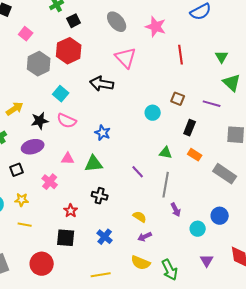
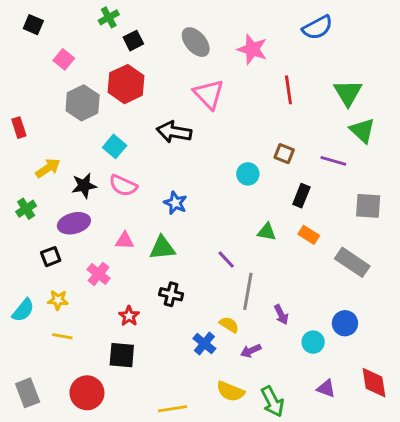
green triangle: (222, 57) -> (348, 93), size x1.5
gray line: (166, 185) -> (248, 291), moved
blue cross: (105, 237) -> (204, 344), moved
purple arrow: (145, 237) -> (251, 351), moved
purple triangle: (207, 261) -> (326, 388), turned -40

